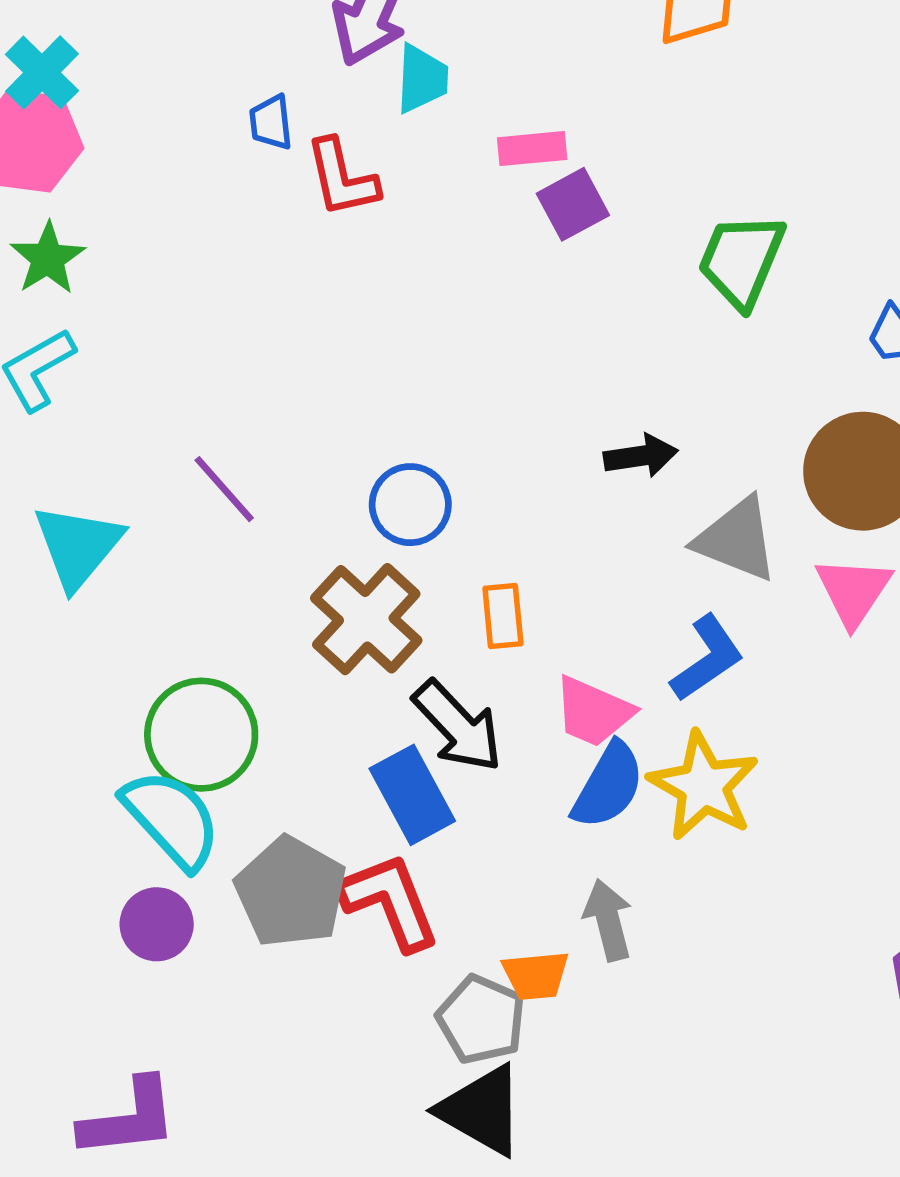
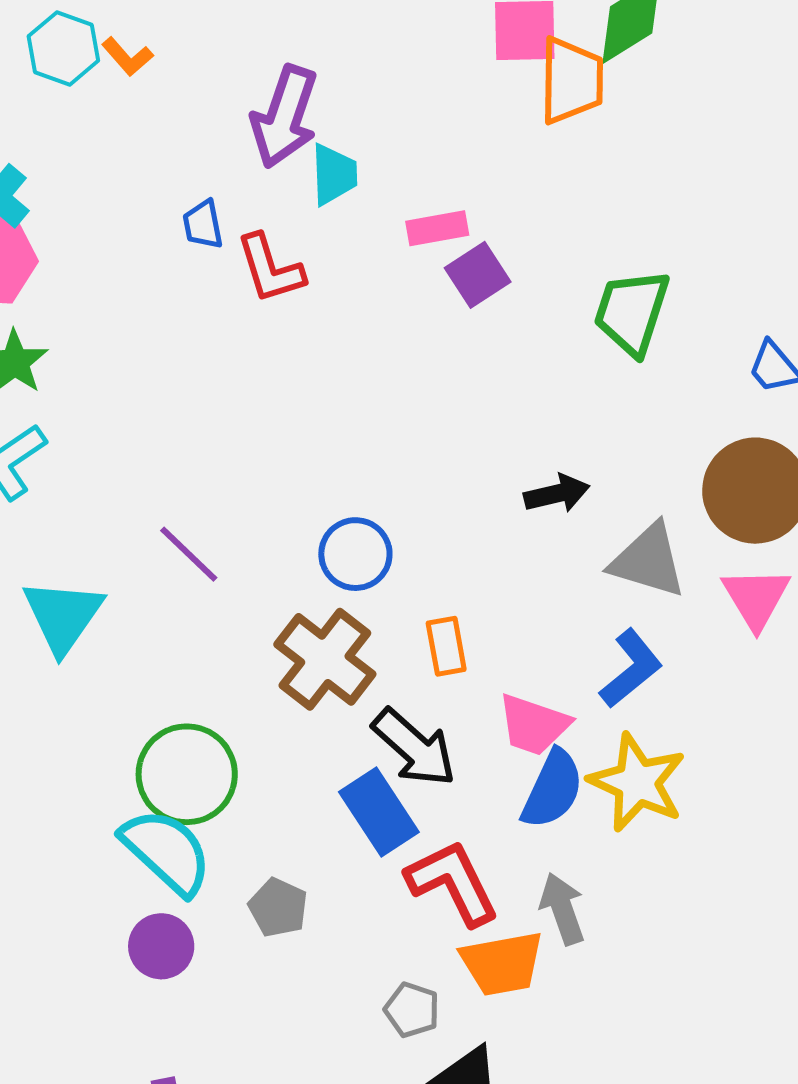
gray pentagon: (291, 892) -> (278, 908), size x0.6
red L-shape: (390, 901) -> (453, 883), moved
orange trapezoid: (536, 975) -> (502, 963), size x1.4
gray pentagon: (481, 1020) -> (412, 1010), moved, size x0.7

